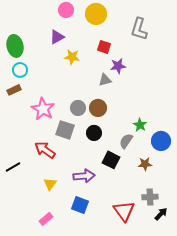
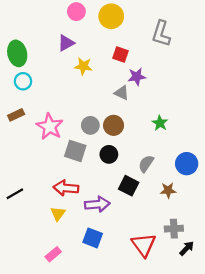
gray triangle: (105, 80) -> (122, 93), turned 40
brown rectangle: (14, 90) -> (16, 115), moved
green star: (140, 125) -> (160, 123), moved
red arrow: (45, 150) -> (66, 188), moved, turned -30

